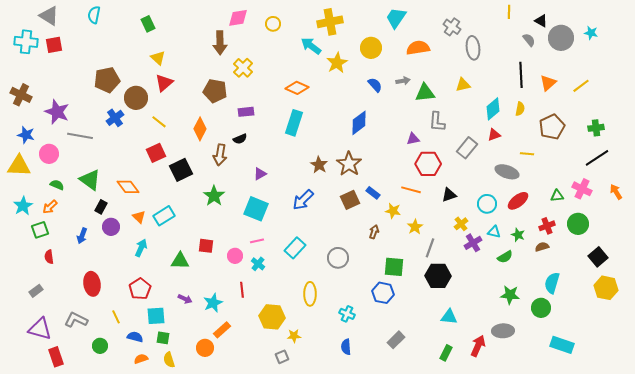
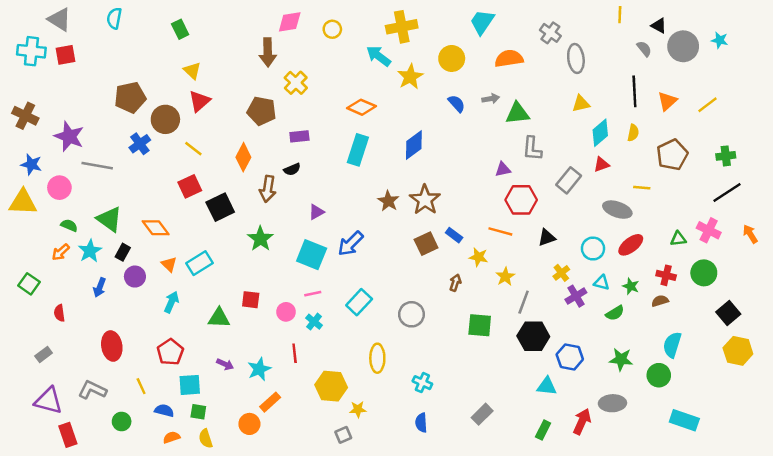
yellow triangle: (463, 85) -> (581, 104), moved
blue diamond: (359, 123) -> (414, 145), moved
blue arrow: (303, 200) -> (351, 244), moved
cyan star: (23, 206) -> (90, 251), moved
red cross: (547, 226) -> (666, 275), turned 35
green square: (40, 230) -> (29, 284), moved, turned -36
blue hexagon: (383, 293) -> (570, 357), moved

